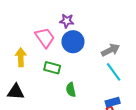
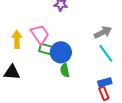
pink trapezoid: (45, 38) -> (40, 34), moved
blue circle: (73, 42) -> (61, 52), moved

